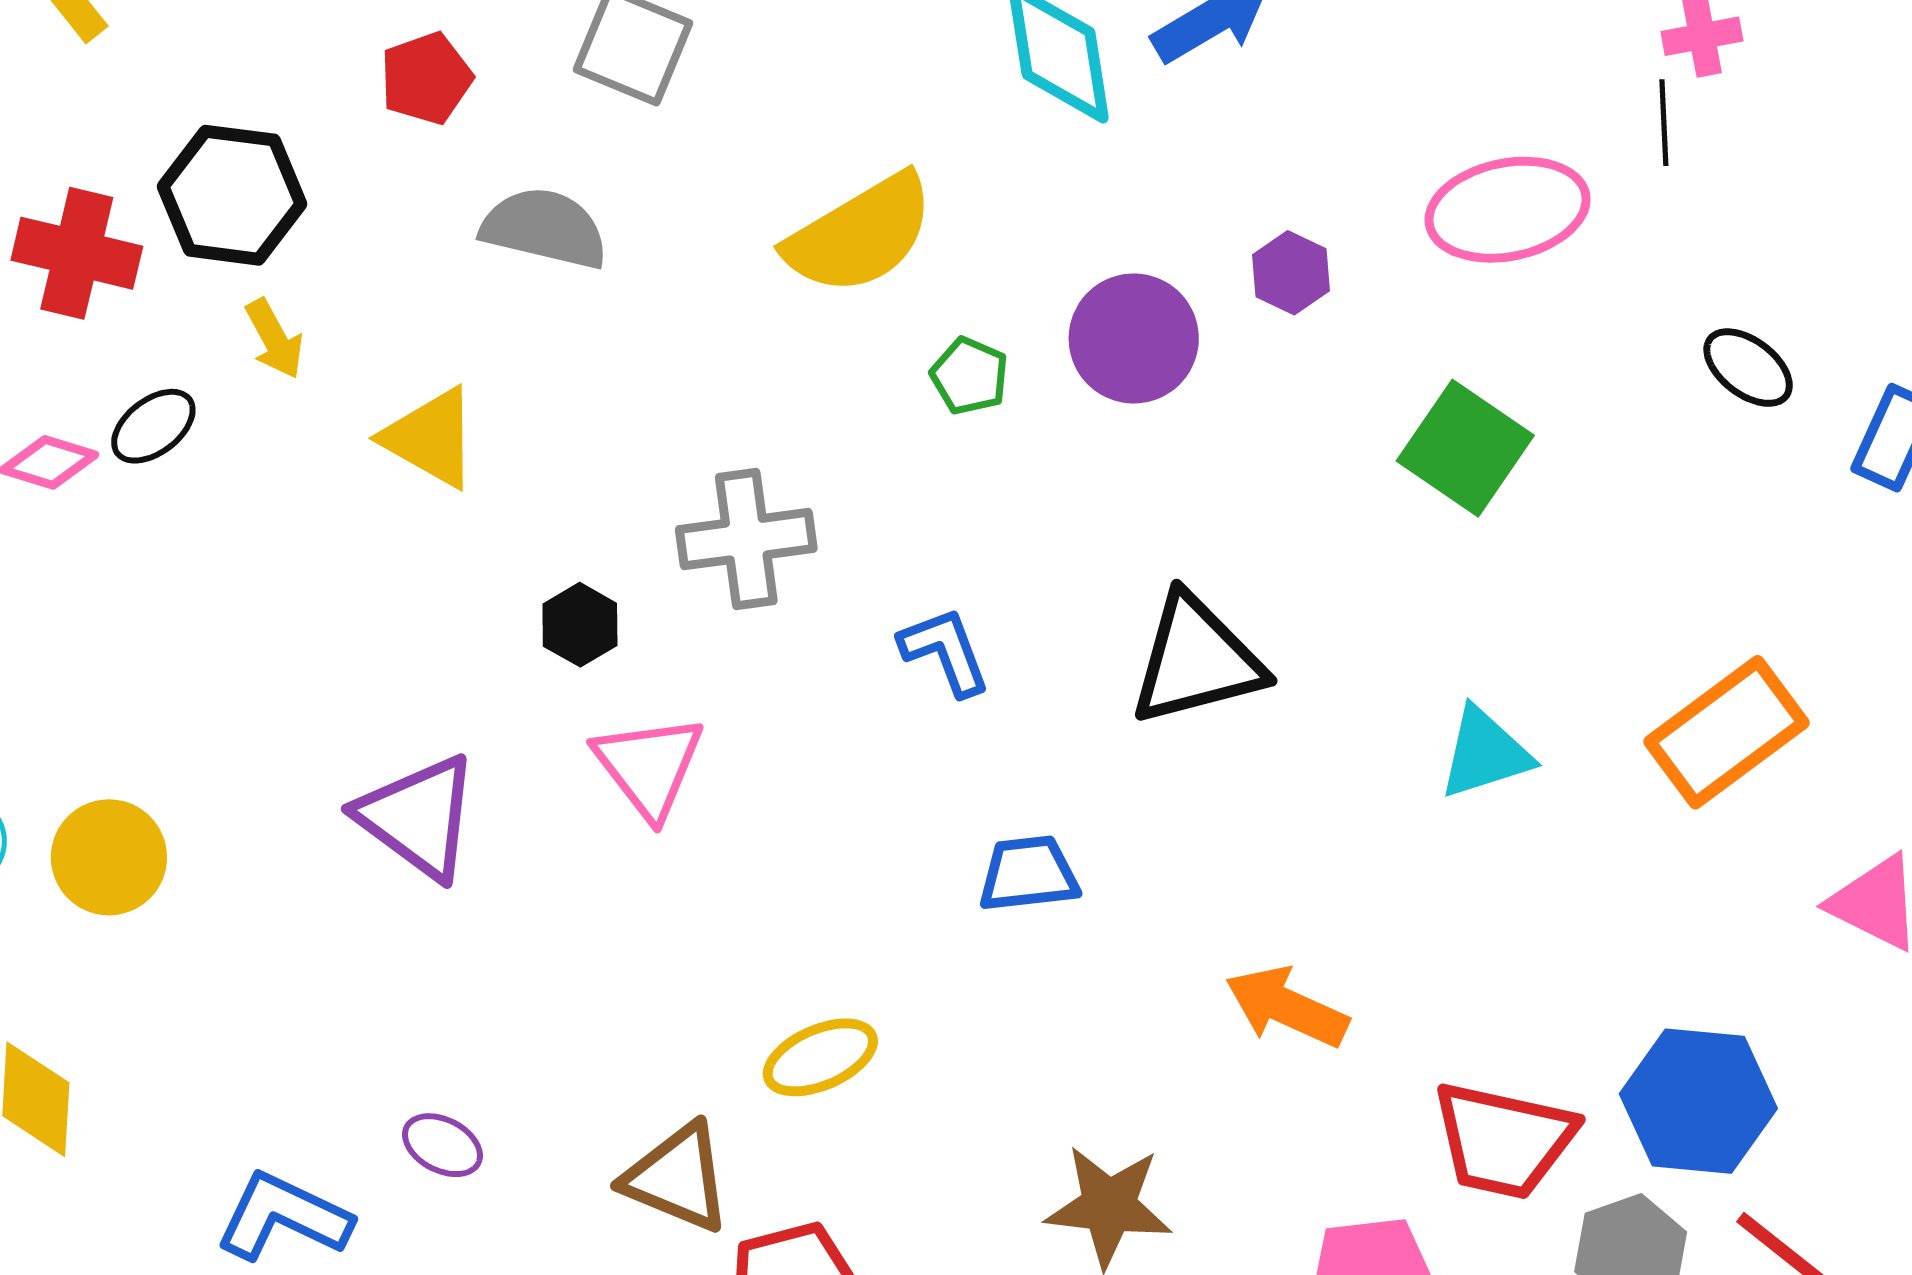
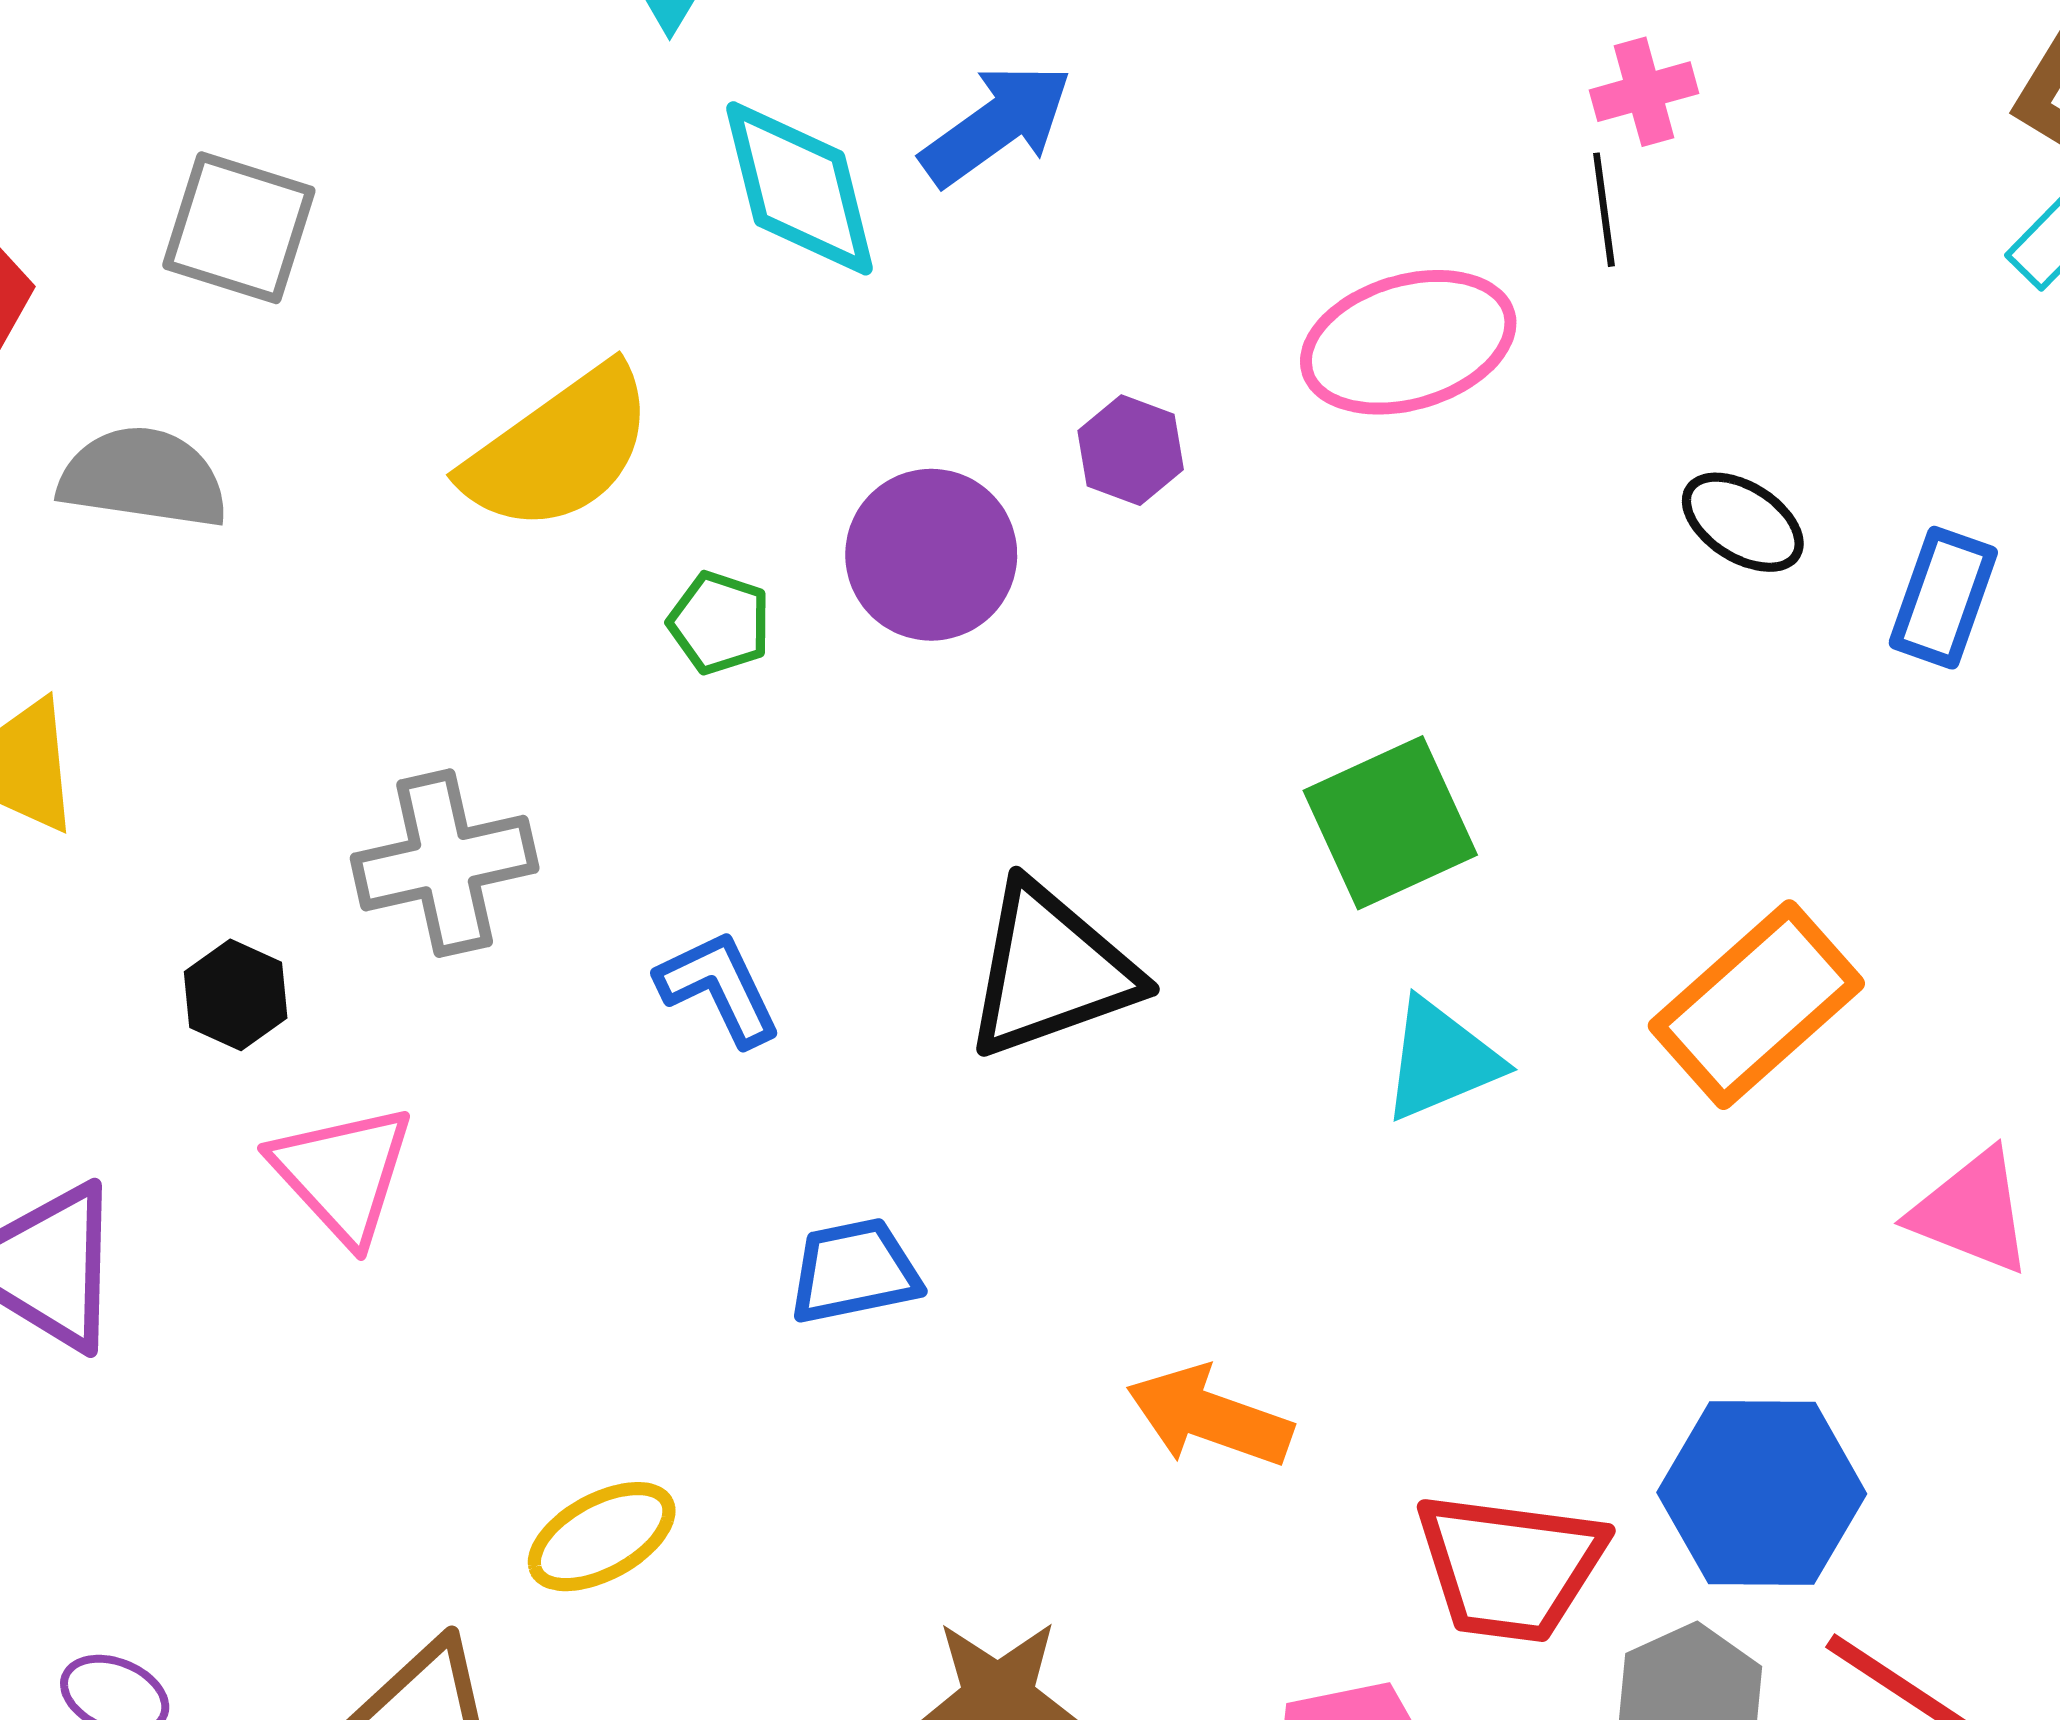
green square: (1465, 448) -> (1390, 823), moved, turned 36

